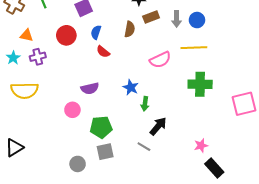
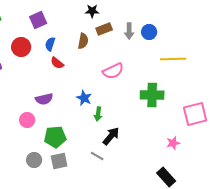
yellow line: (194, 48) -> (173, 59), moved
pink star: (201, 146) -> (173, 143), moved
gray circle: (78, 164) -> (34, 160), moved

